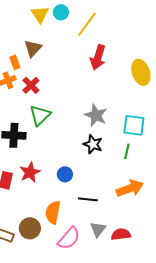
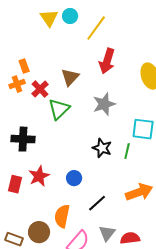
brown triangle: (33, 48) -> (70, 77), moved
green triangle: (40, 115) -> (59, 109), moved
gray star: (96, 115) -> (104, 104), moved, turned 30
green line: (127, 151) -> (127, 151), moved
black line: (88, 199) -> (97, 203), turned -48

